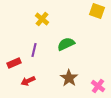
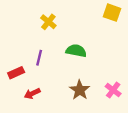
green semicircle: (66, 44) -> (76, 51), turned 36
pink cross: (98, 86) -> (113, 90), moved

